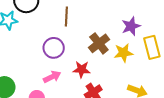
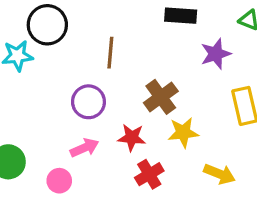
purple star: (131, 26) -> (216, 54), moved
yellow star: (123, 53) -> (183, 132), moved

